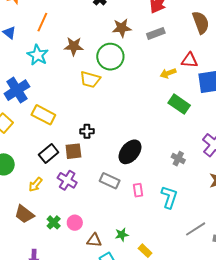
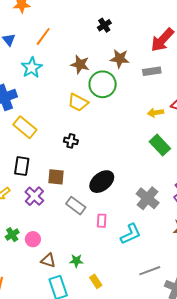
brown star: (74, 46) -> (80, 64), moved
black cross: (87, 131) -> (71, 141), moved
brown square: (73, 151) -> (56, 177), moved
black rectangle: (49, 153) -> (22, 166), turned -54
gray cross: (178, 159) -> (148, 198), size x1.6
cyan L-shape: (169, 197) -> (131, 234), turned 35

